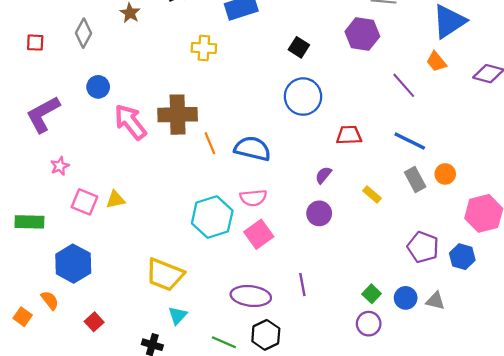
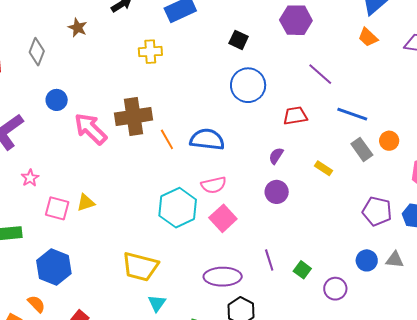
purple line: (404, 85) -> (320, 74), moved
green square: (372, 294) -> (302, 270), moved

